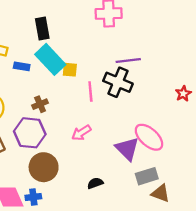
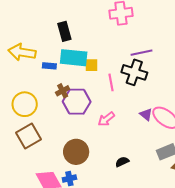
cyan rectangle: (50, 59) -> (74, 58), turned -36
brown cross: (40, 104) -> (63, 91), moved
purple hexagon: (30, 133) -> (77, 102), moved
purple triangle: (127, 149) -> (146, 114), moved, size x0.6

